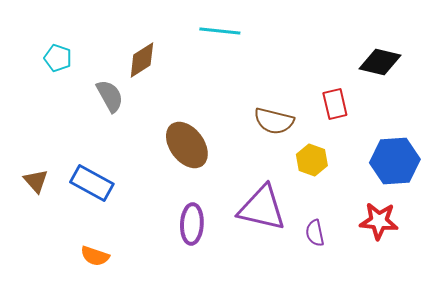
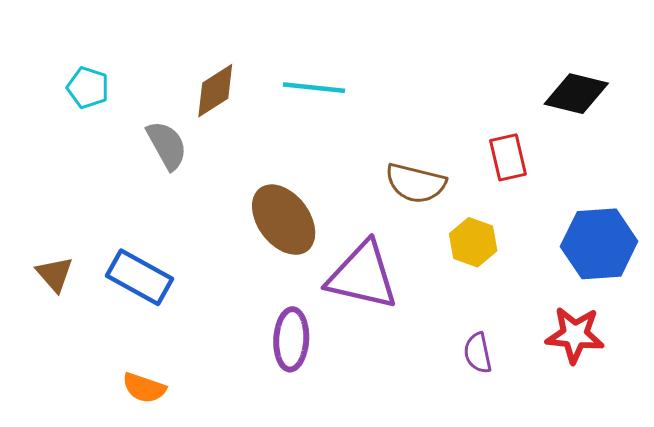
cyan line: (220, 31) -> (314, 88), moved
purple triangle: (262, 208) -> (362, 276), moved

